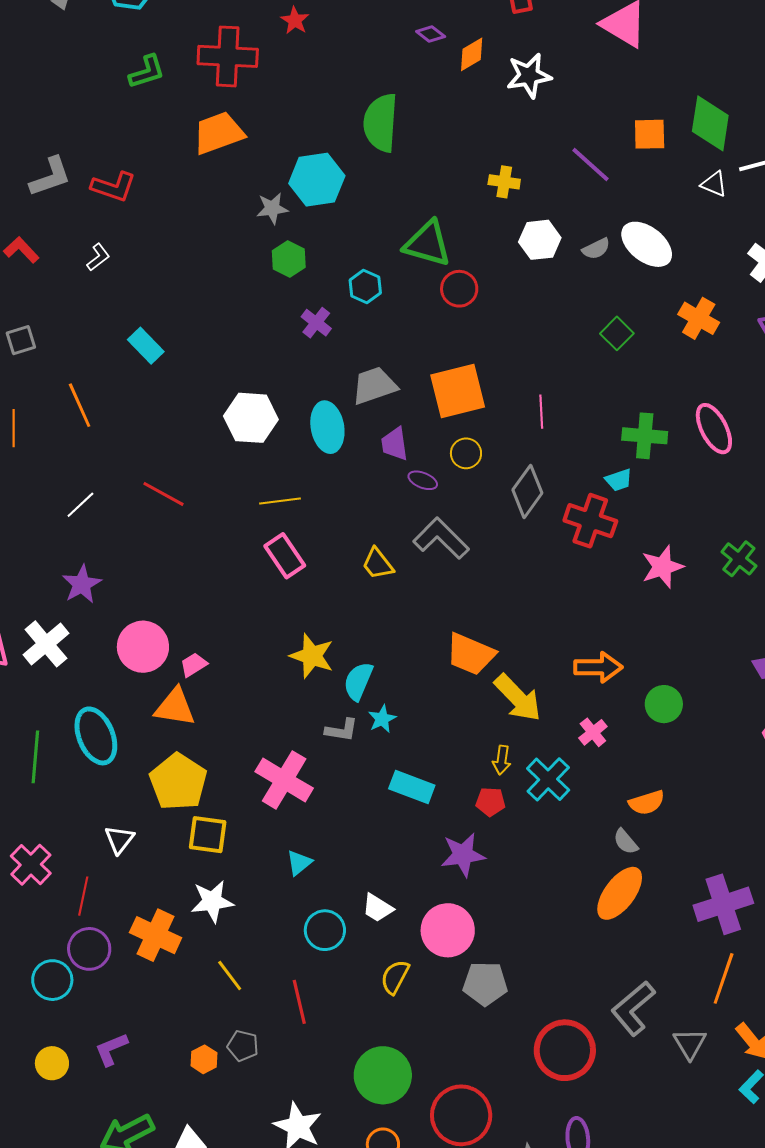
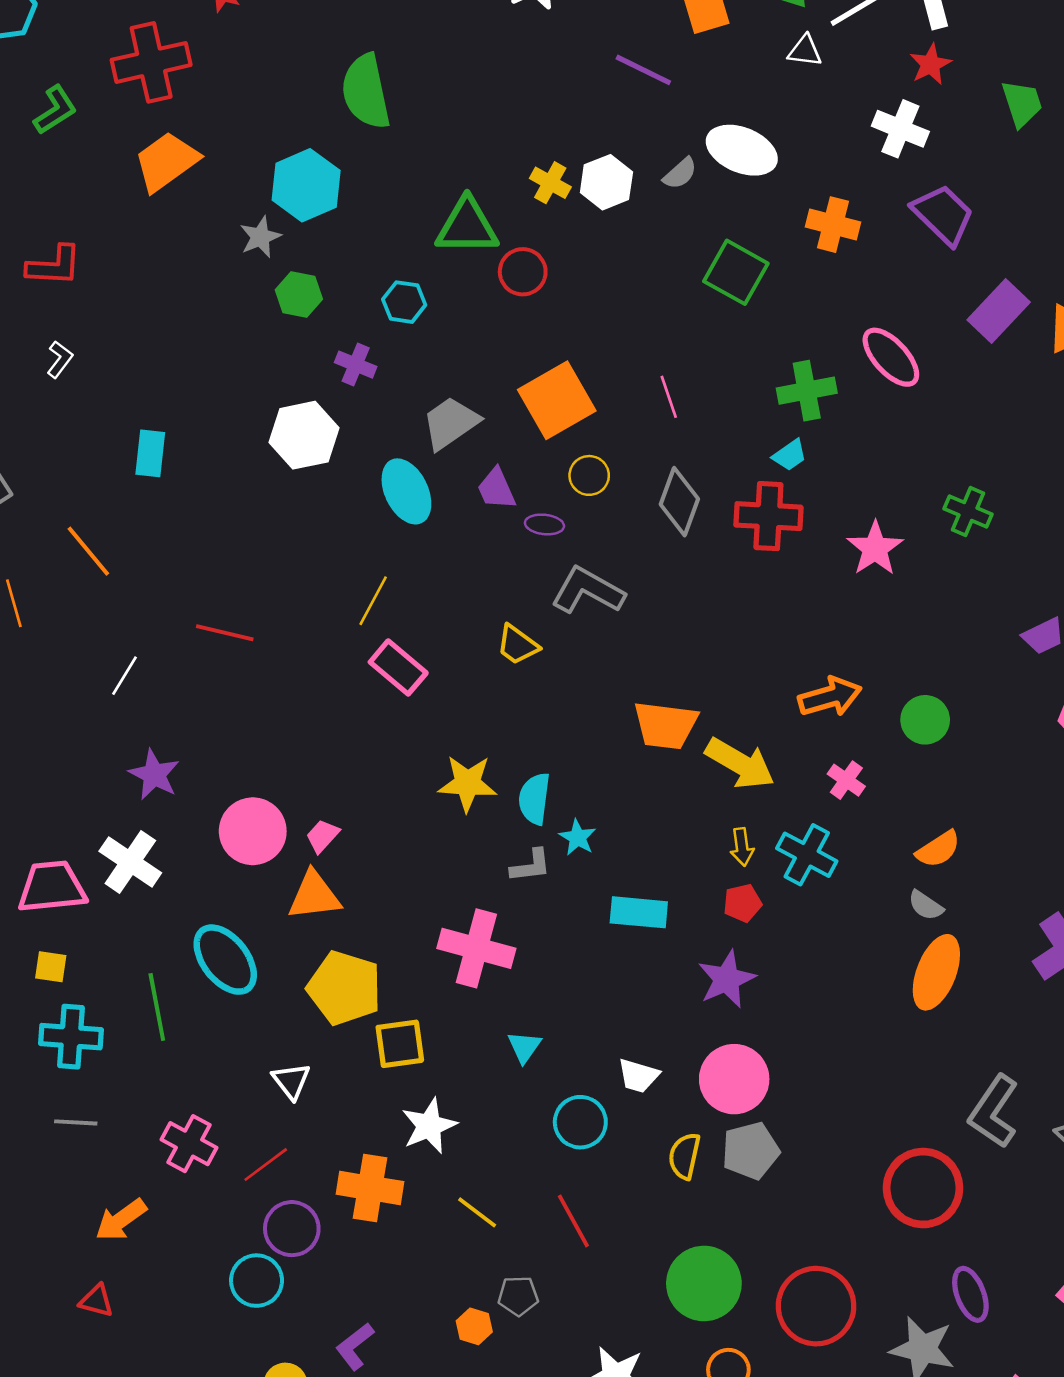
yellow cross: (504, 182) -> (550, 183), moved, turned 36
green square: (617, 333) -> (736, 272), size x1.5
cyan rectangle: (146, 346) -> (150, 453), turned 66
white hexagon: (251, 418) -> (304, 435), moved
yellow line: (280, 501) -> (373, 601), turned -39
red line: (83, 896) -> (266, 1165), turned 57
gray pentagon: (485, 984) -> (751, 1151), moved

